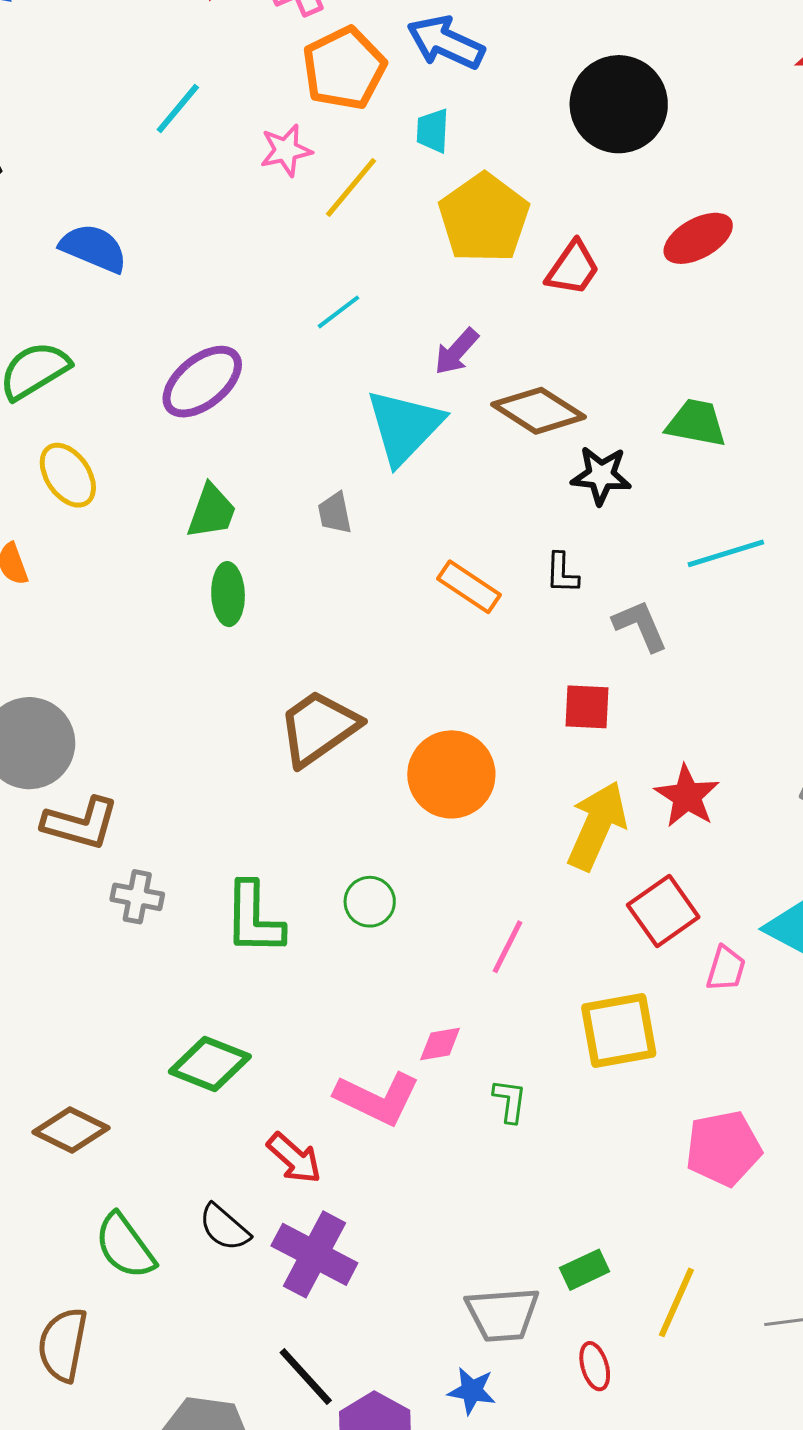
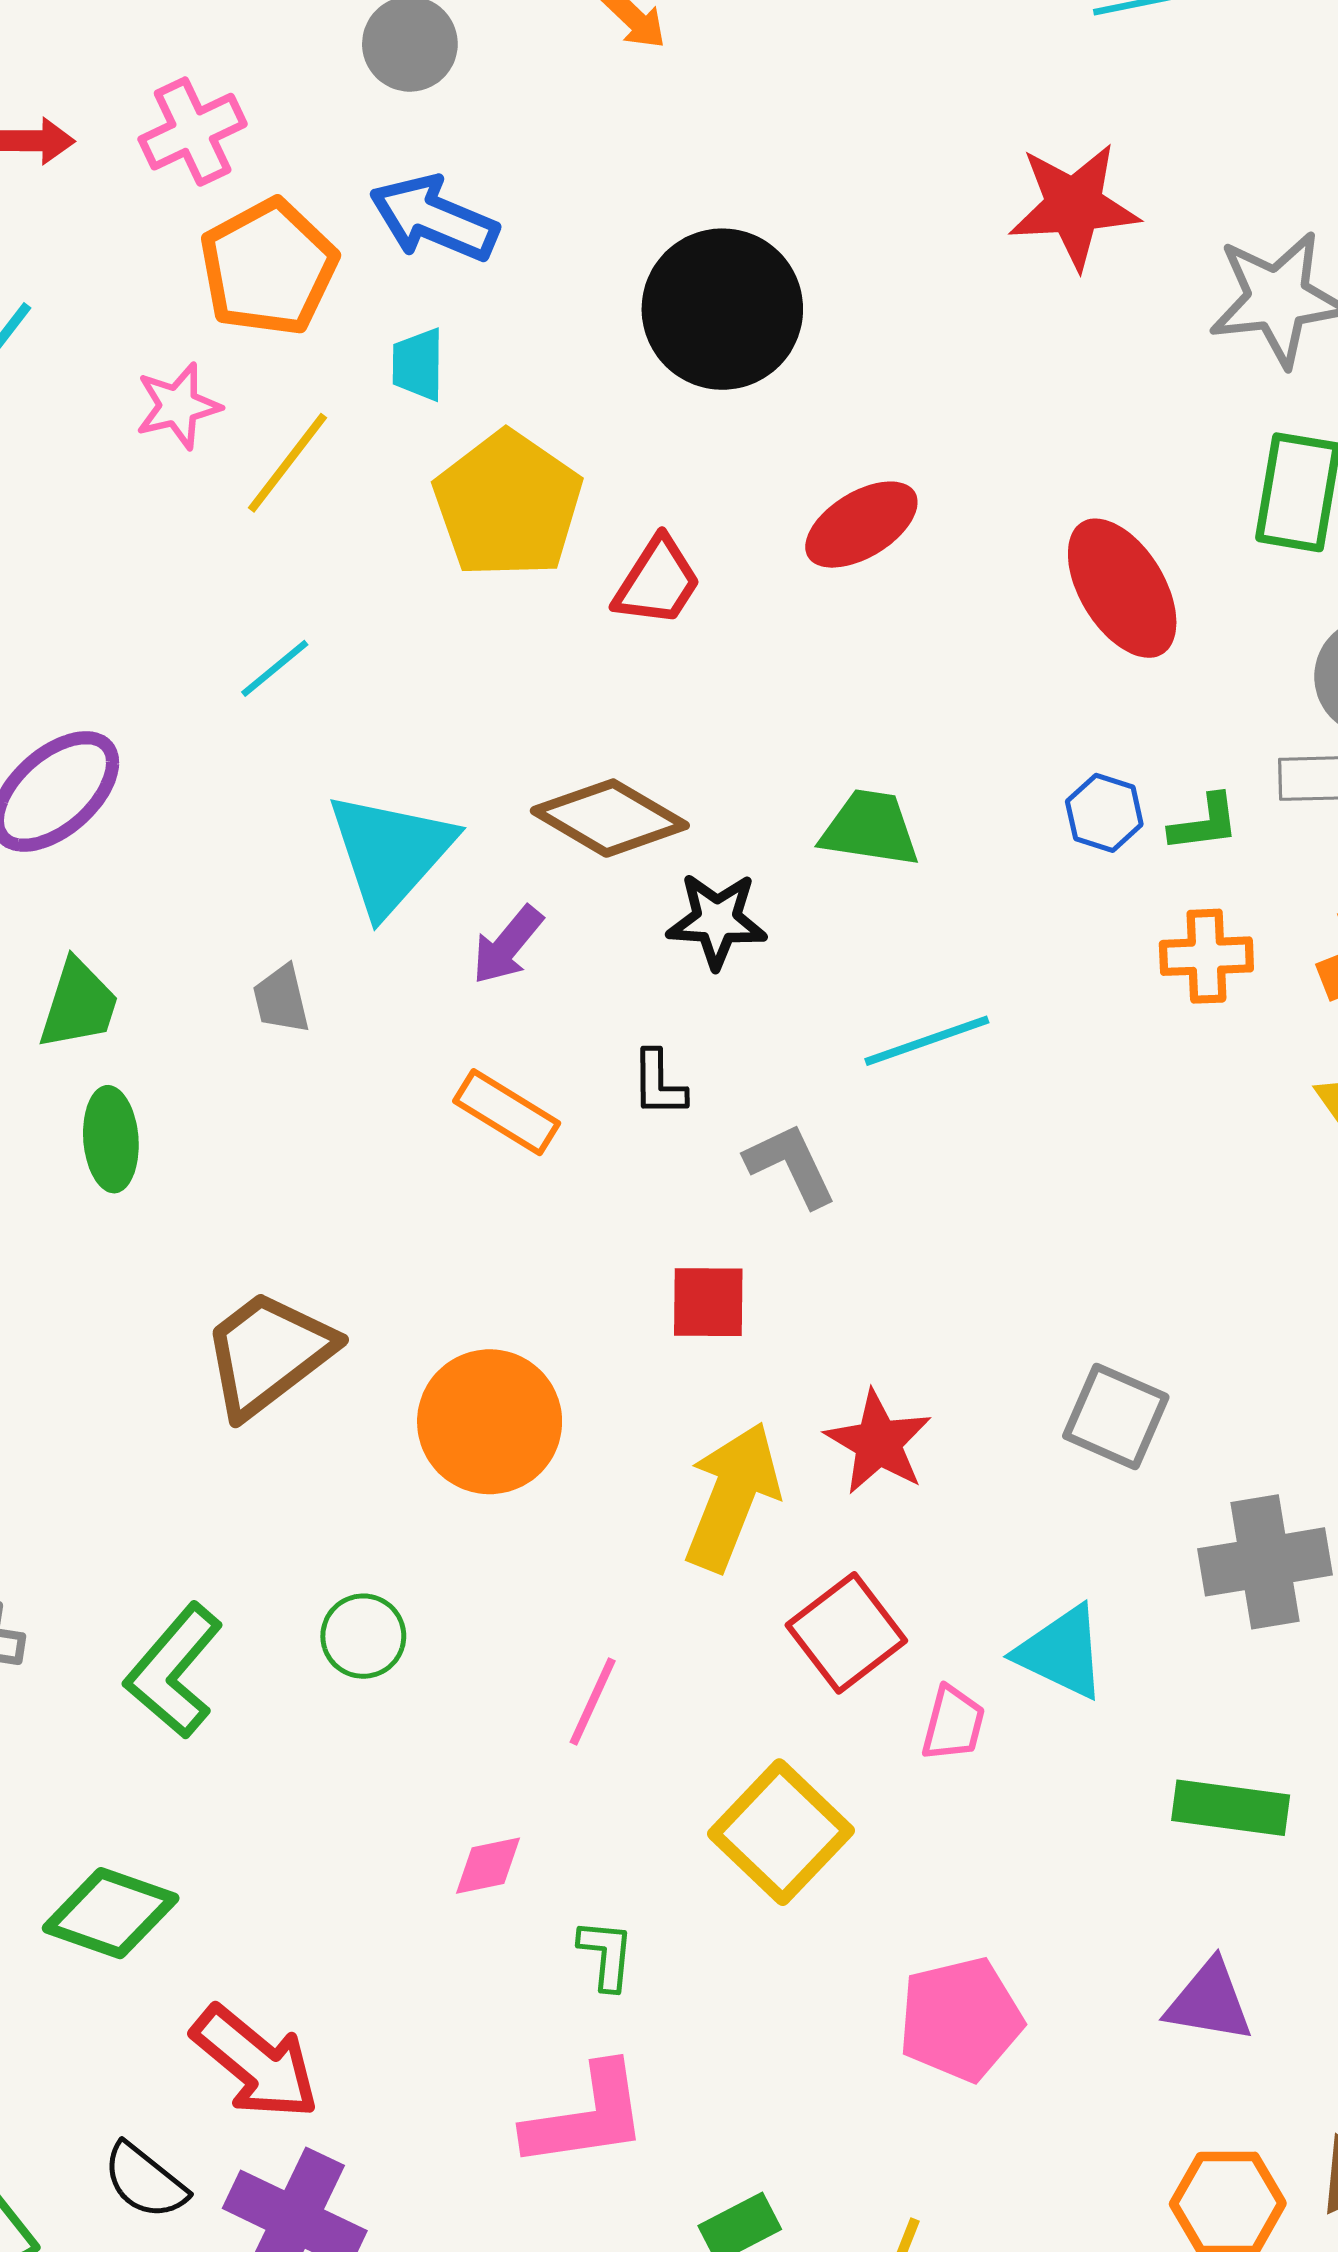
purple arrow: (456, 351) -> (507, 945), moved
green L-shape: (254, 918) -> (174, 1671), turned 42
yellow square: (619, 1031) -> (781, 1832), turned -34
pink L-shape: (377, 1098) -> (586, 2116), moved, turned -32
red arrow: (294, 1158) -> (255, 2063), size x1.4

